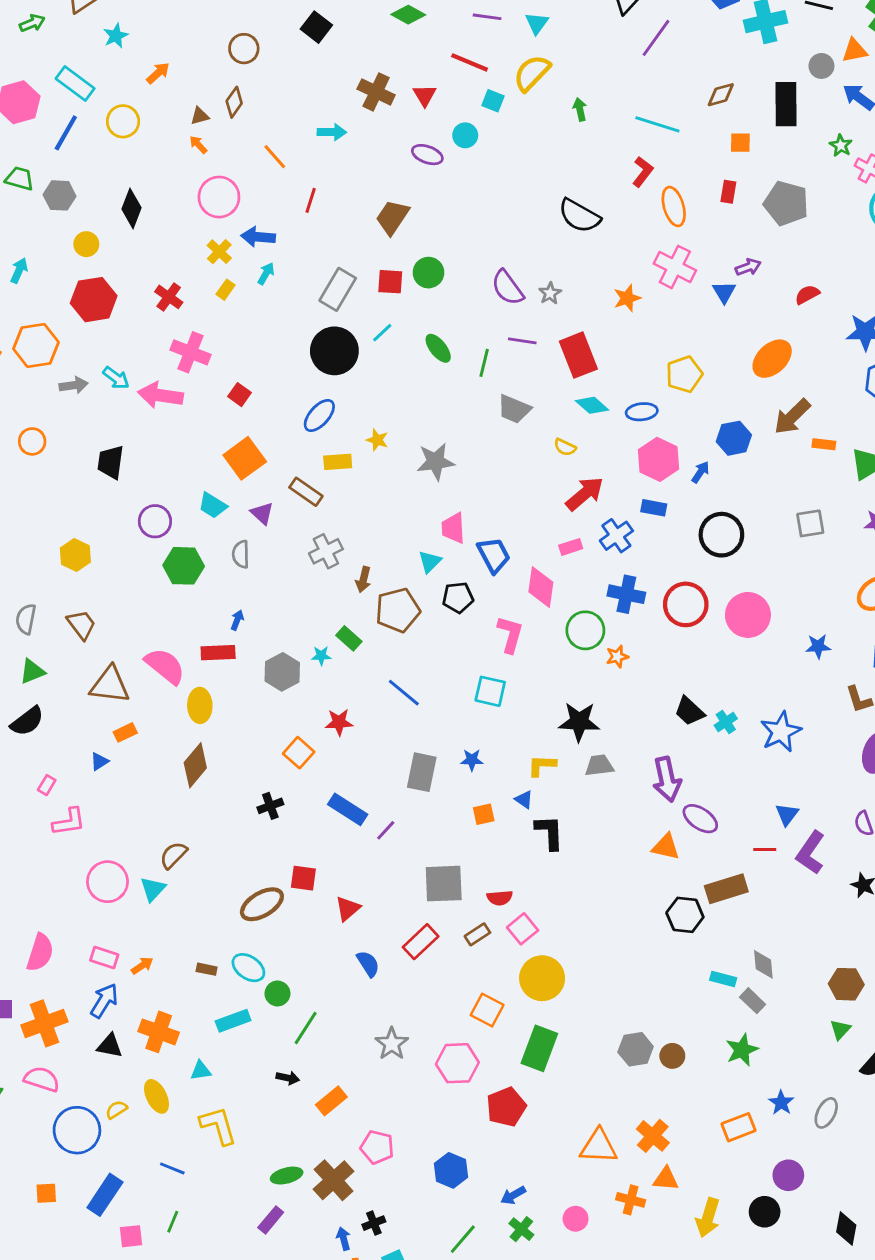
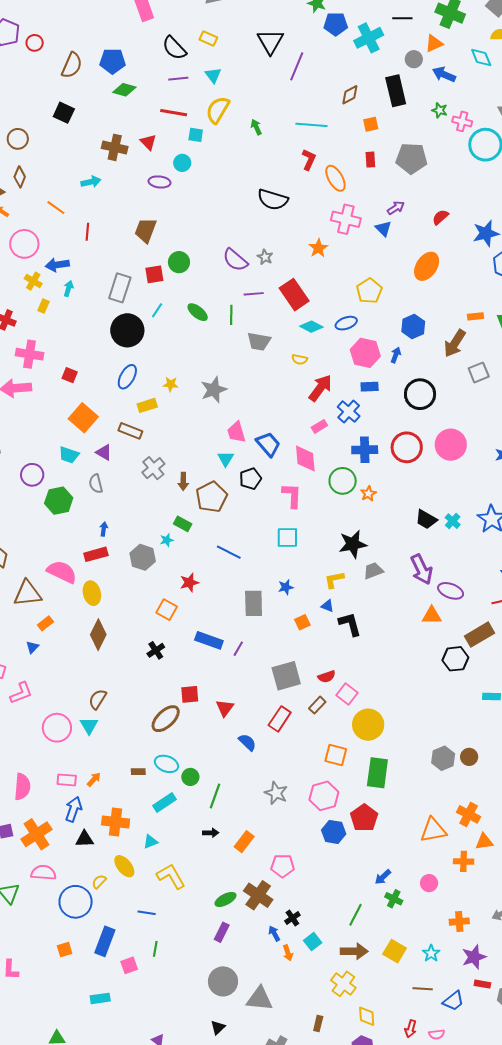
brown arrow: (792, 417) -> (455, 343), moved
blue hexagon: (451, 1170) -> (334, 832), moved

